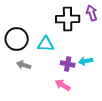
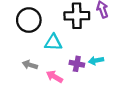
black circle: (17, 39) -> (29, 20), moved
pink arrow: (63, 85) -> (54, 77), moved

